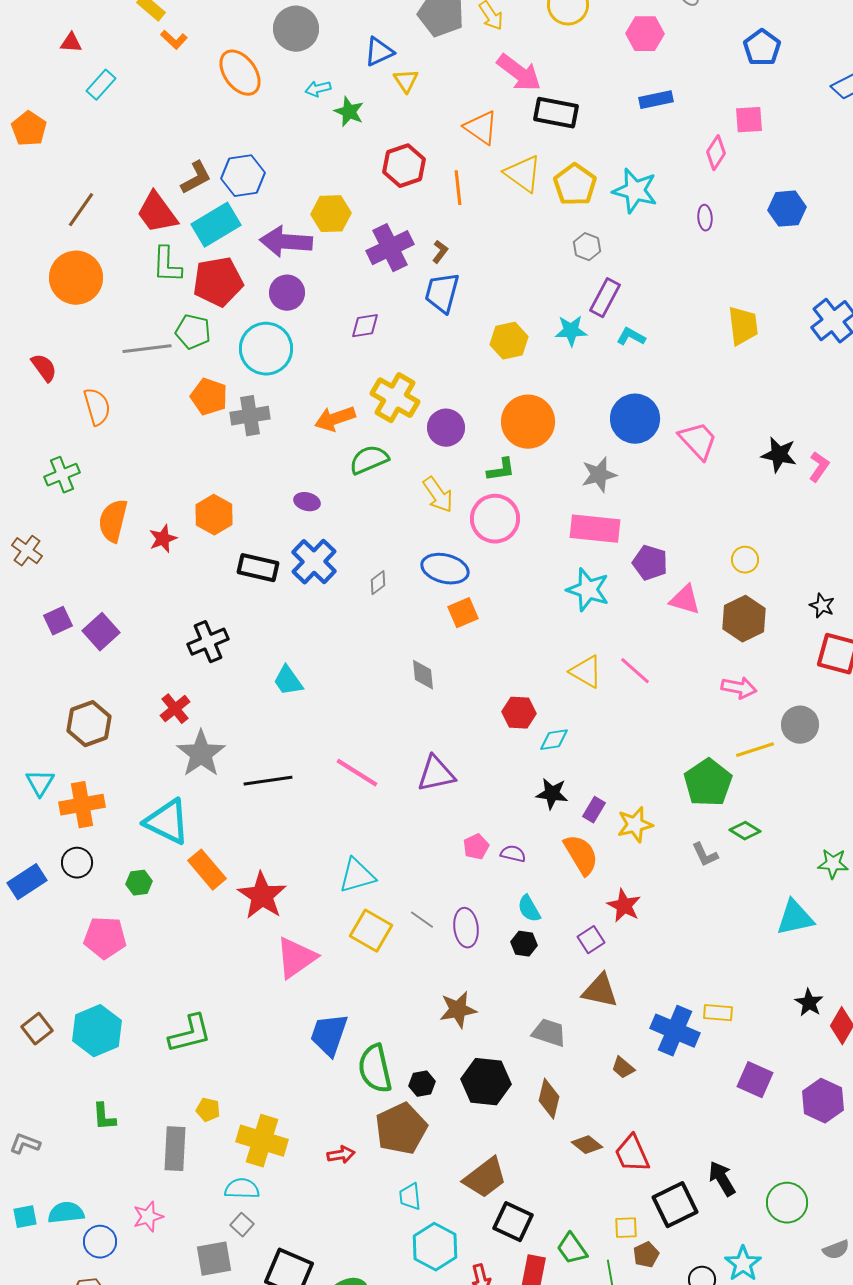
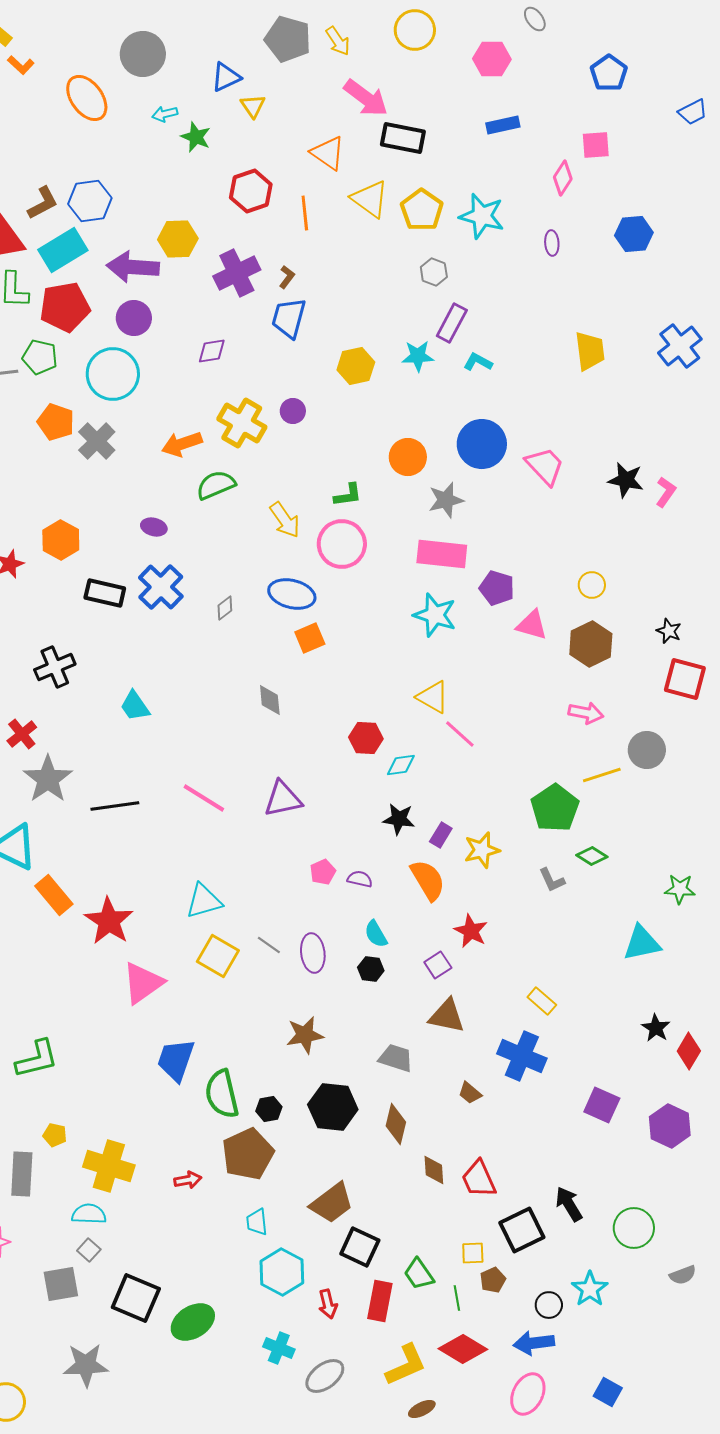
gray cross: (250, 416) -> (97, 441), turned -36
orange circle: (528, 422) -> (408, 457), moved, size x0.7
purple circle: (446, 428) -> (293, 411), moved, size x0.7
pink line: (635, 671) -> (460, 734), moved
yellow rectangle: (718, 1013) -> (542, 1001), moved, turned 36
brown diamond: (587, 1145) -> (434, 1170), turned 48

